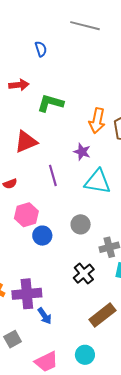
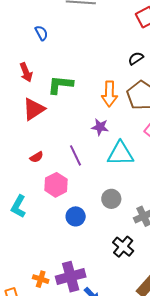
red arrow: (19, 85) -> (26, 72), turned 84
red triangle: (26, 142) -> (34, 109), moved
red semicircle: (10, 184) -> (37, 157), moved
pink hexagon: (26, 215) -> (56, 185), moved

